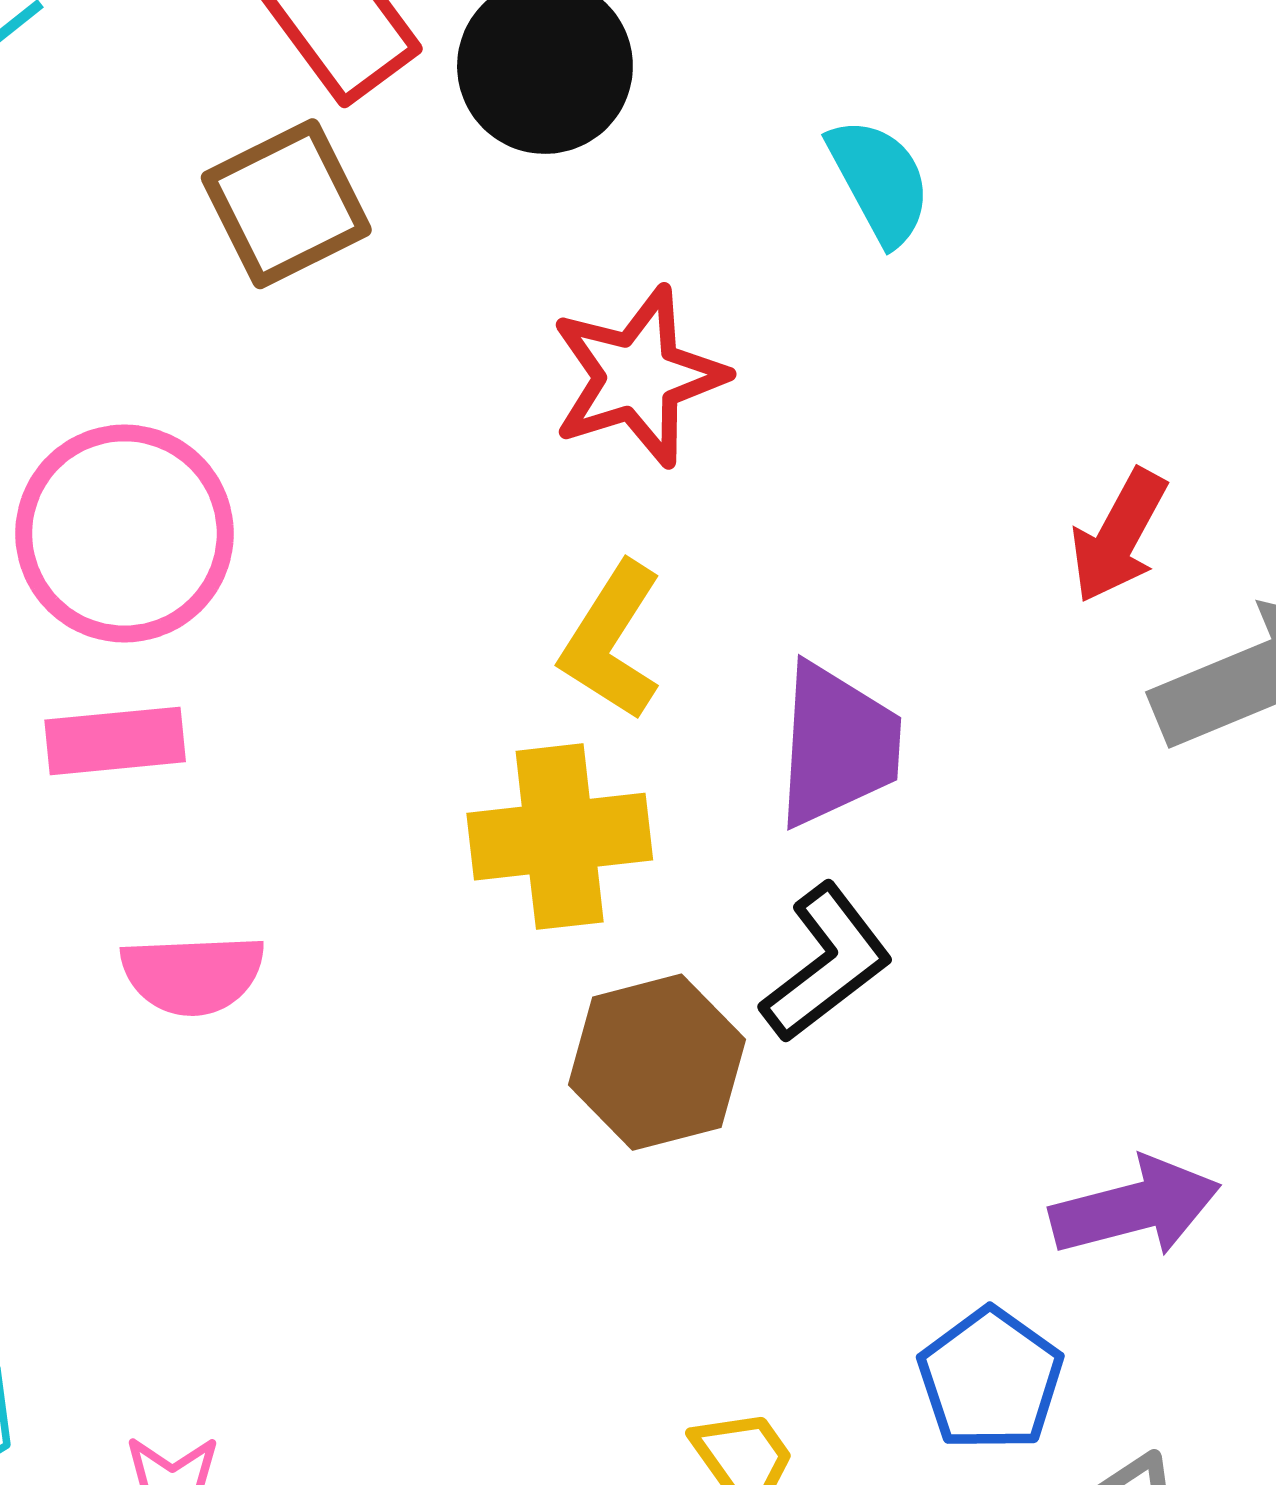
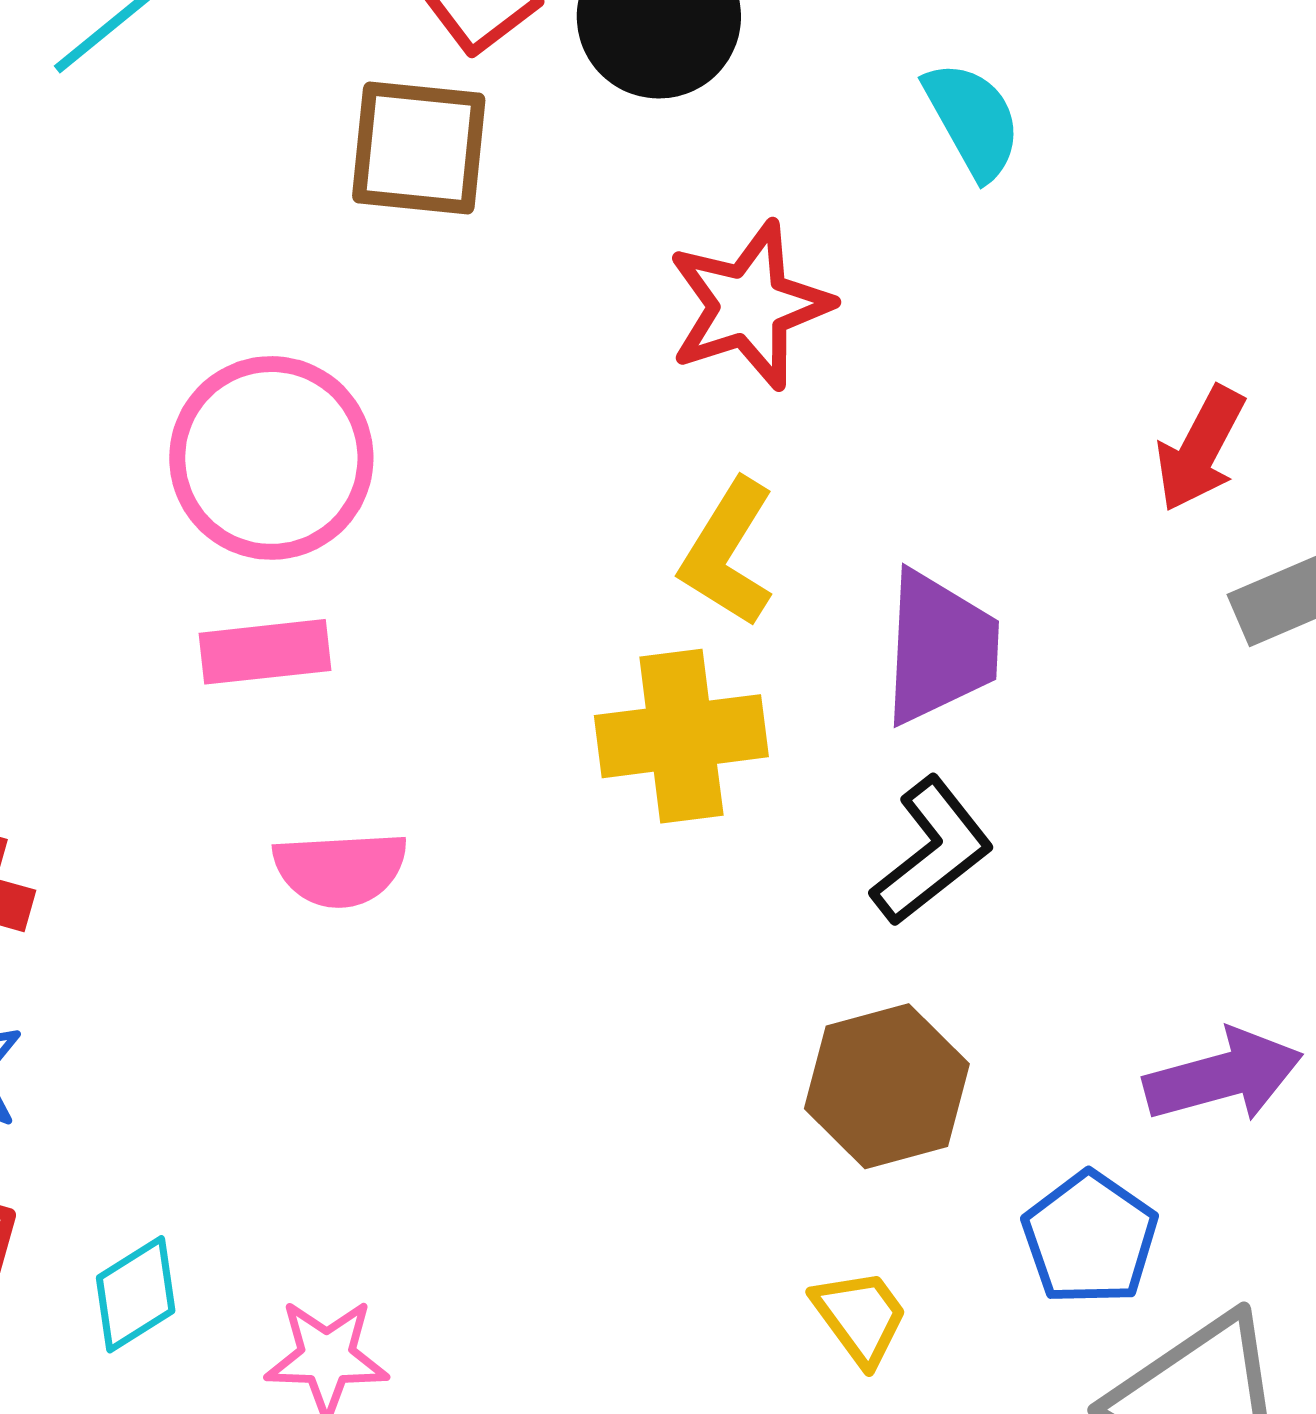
brown square: (286, 204) -> (419, 148), turned 33
brown hexagon: (657, 1062) -> (887, 1086), moved

